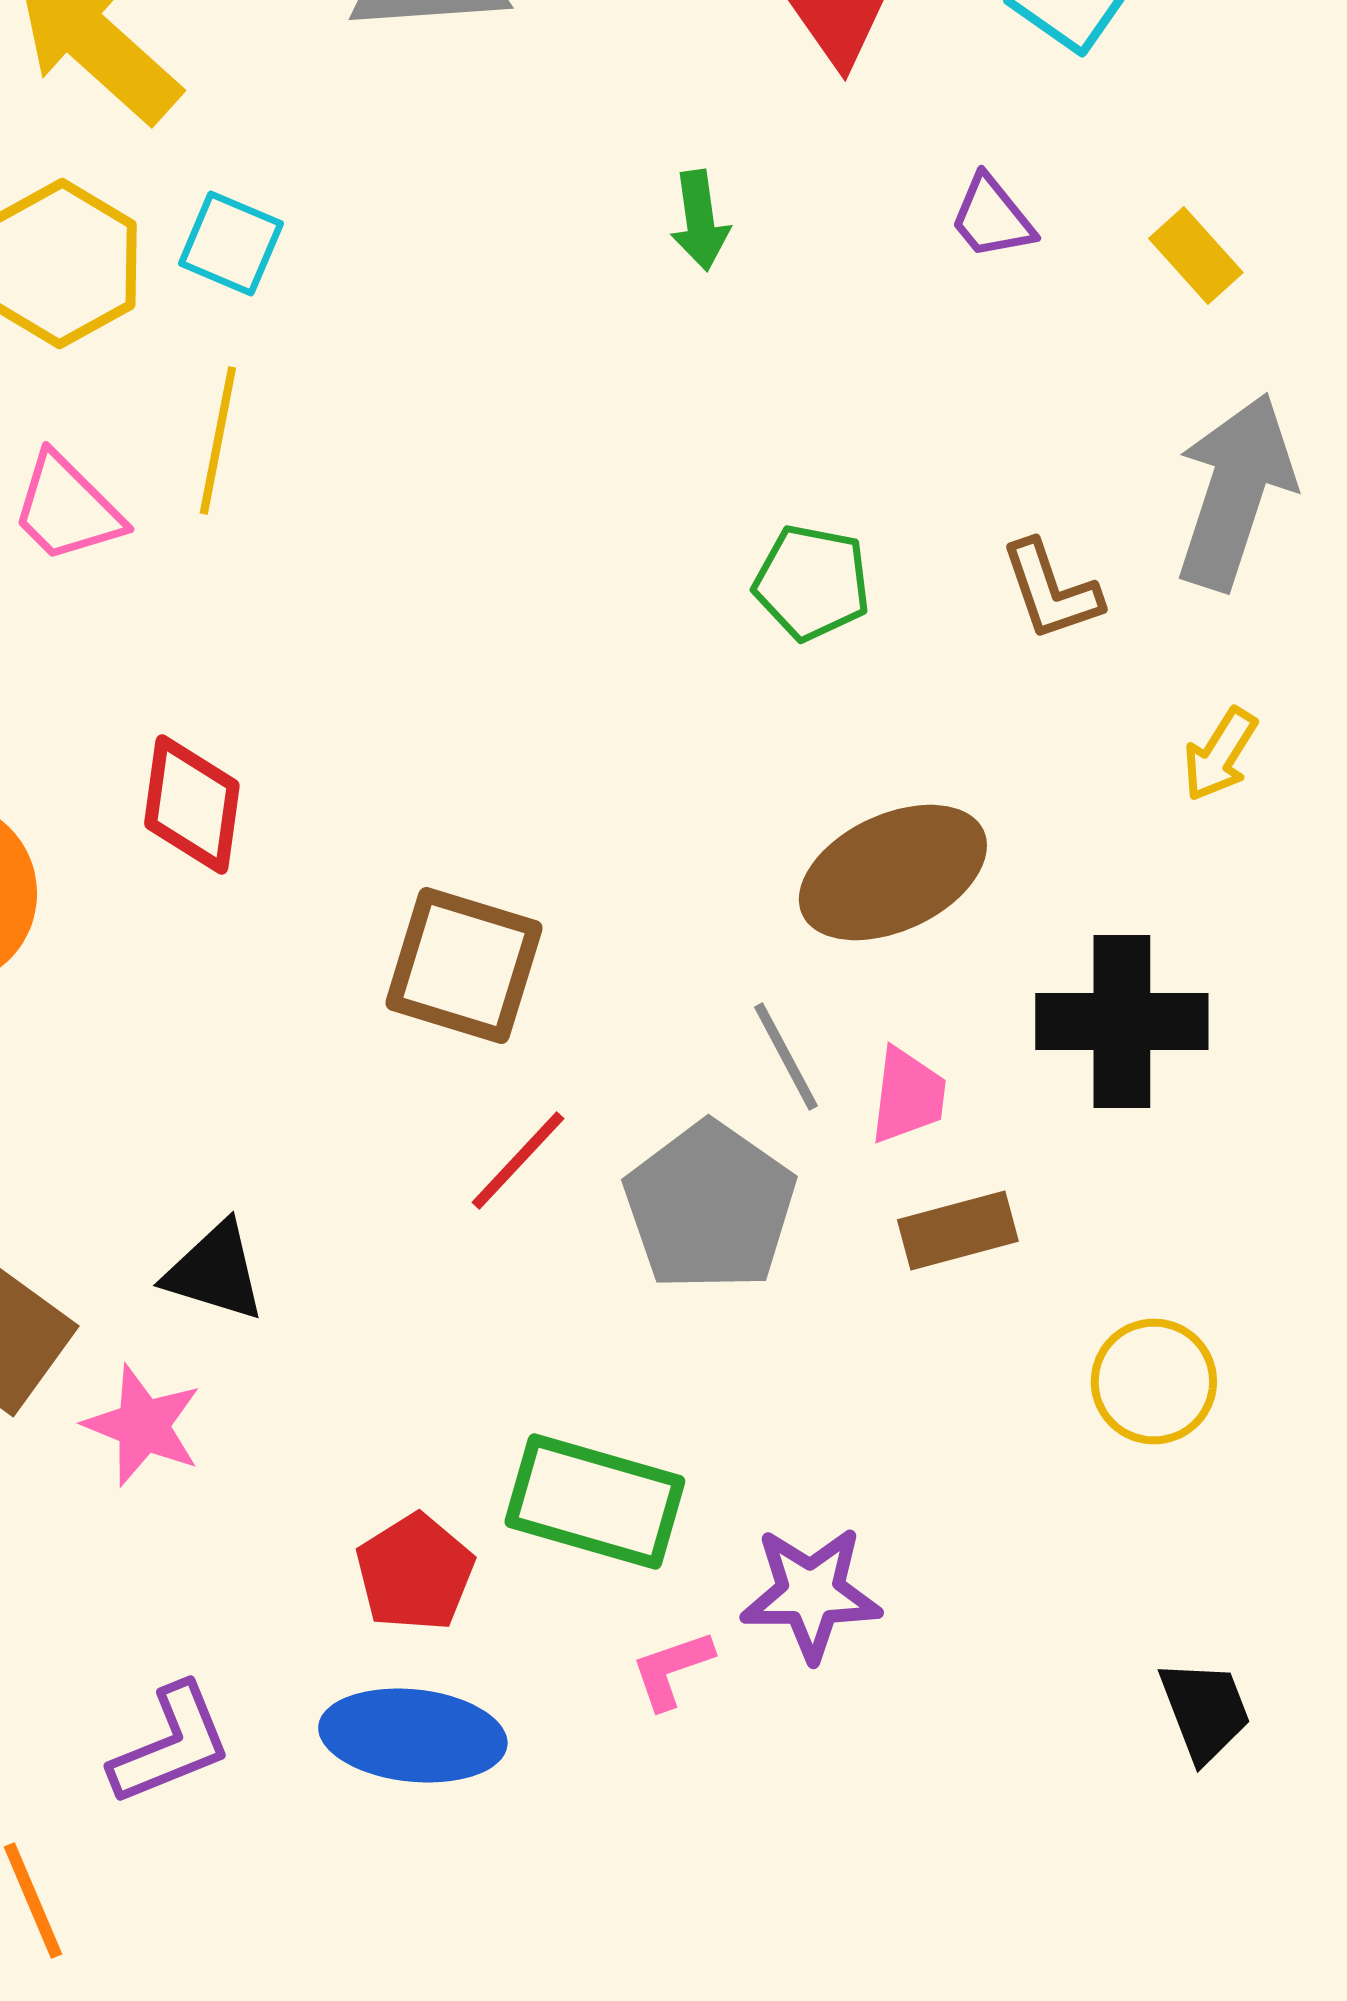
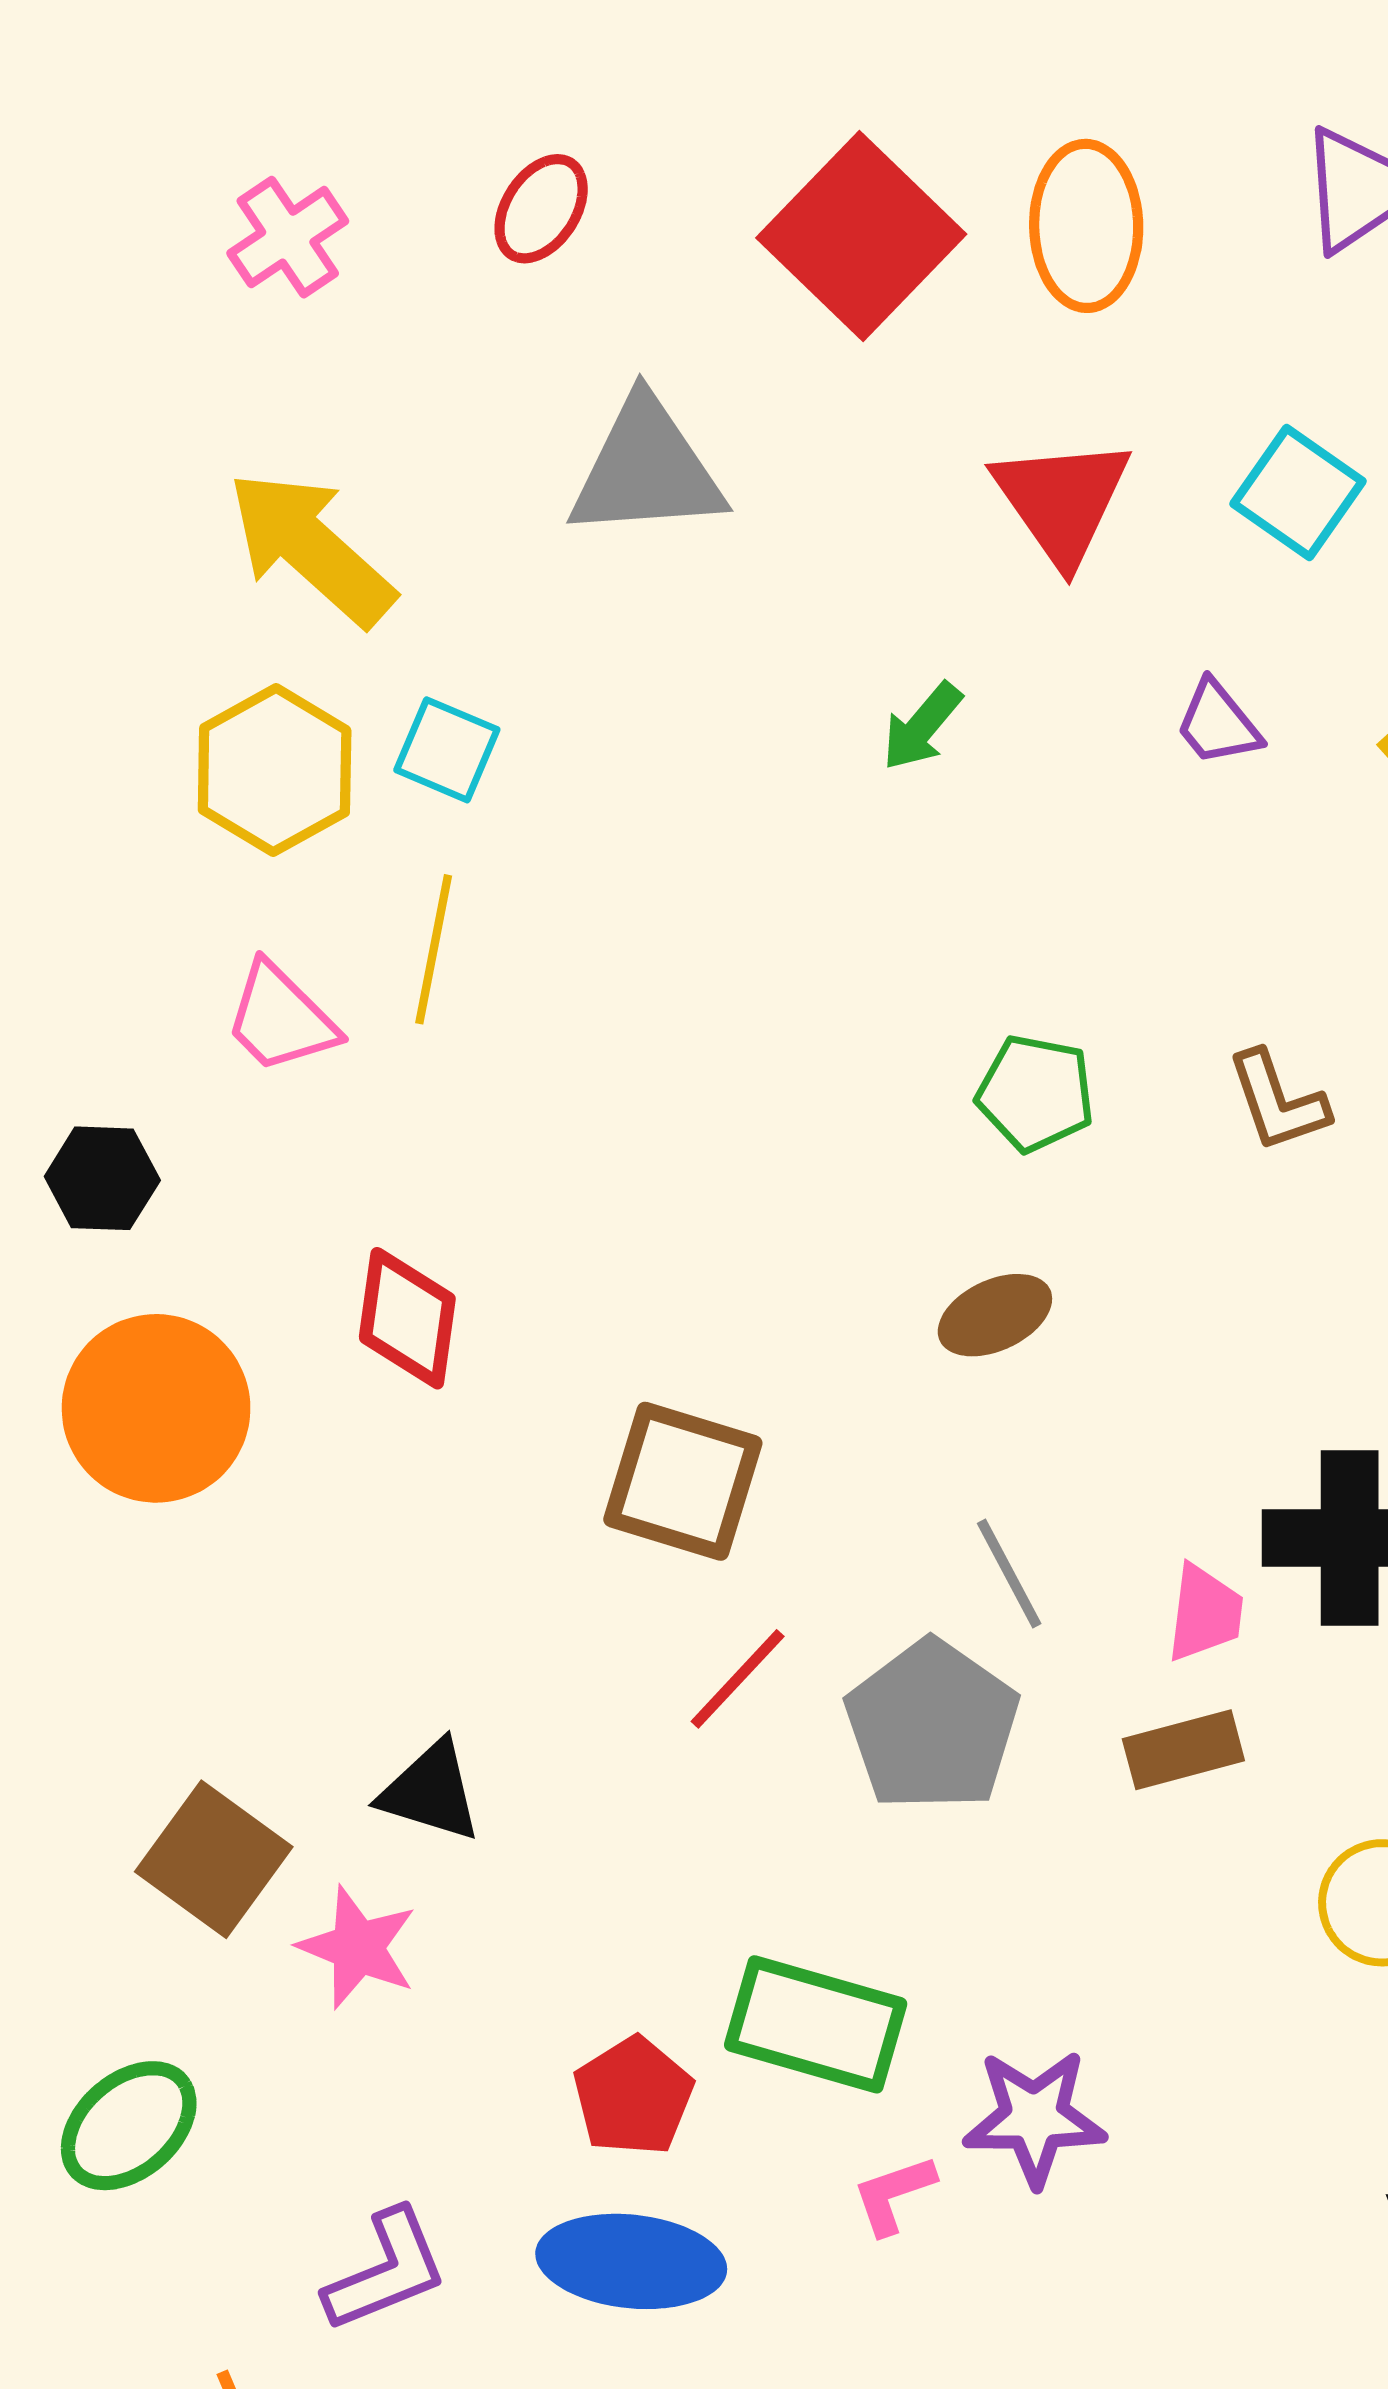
green arrow: (700, 220) -> (922, 726), turned 48
brown ellipse: (893, 872) -> (995, 1315), moved, size x0.6
pink trapezoid: (908, 1096) -> (1205, 1613), moved

